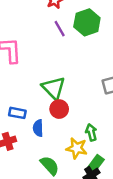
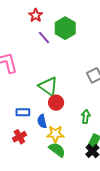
green arrow: (91, 132) -> (86, 117), turned 32
yellow star: (77, 148) -> (55, 134), moved

